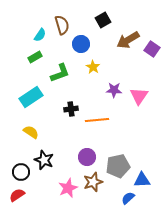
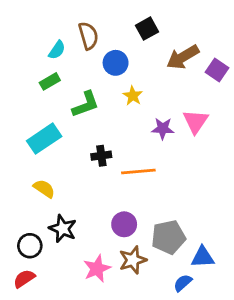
pink triangle: (139, 96) -> (196, 121), moved

